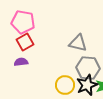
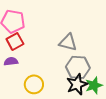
yellow circle: (65, 85) -> (34, 84), moved

